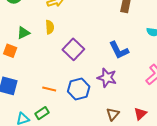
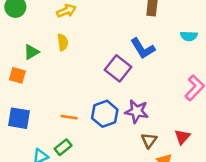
purple square: (73, 49) -> (118, 68), moved
blue L-shape: (119, 50) -> (143, 48), moved
purple star: (107, 78) -> (137, 111), moved

